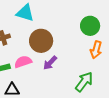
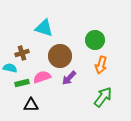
green circle: (90, 26) -> (95, 40), moved
orange arrow: (96, 50) -> (101, 65), moved

